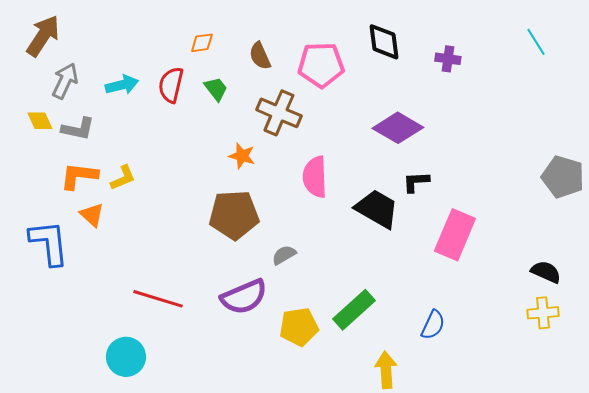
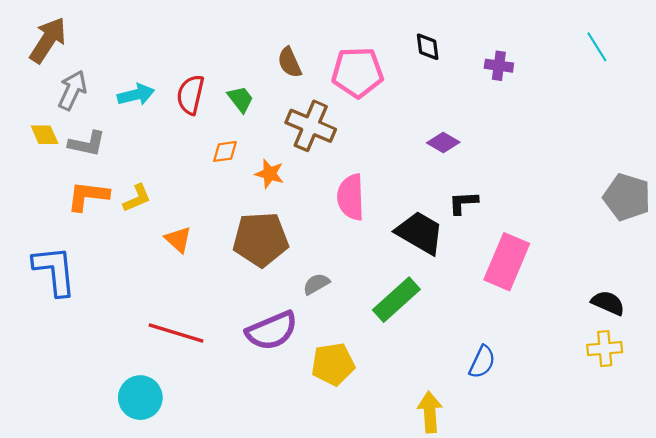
black diamond: (384, 42) -> (428, 47), size x0.7
orange diamond: (202, 43) -> (225, 151), moved
purple diamond: (398, 128) -> (443, 143), size x0.6
orange triangle: (92, 215) -> (178, 239), moved
green rectangle: (354, 310) -> (396, 300), moved

